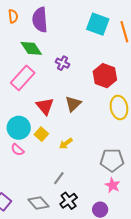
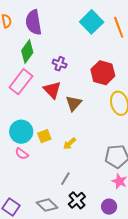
cyan square: (98, 24) -> (92, 22), turned 30
green diamond: (31, 48) -> (27, 52), turned 75
red triangle: (45, 106) -> (52, 90), moved
yellow square: (41, 134) -> (44, 136), turned 32

